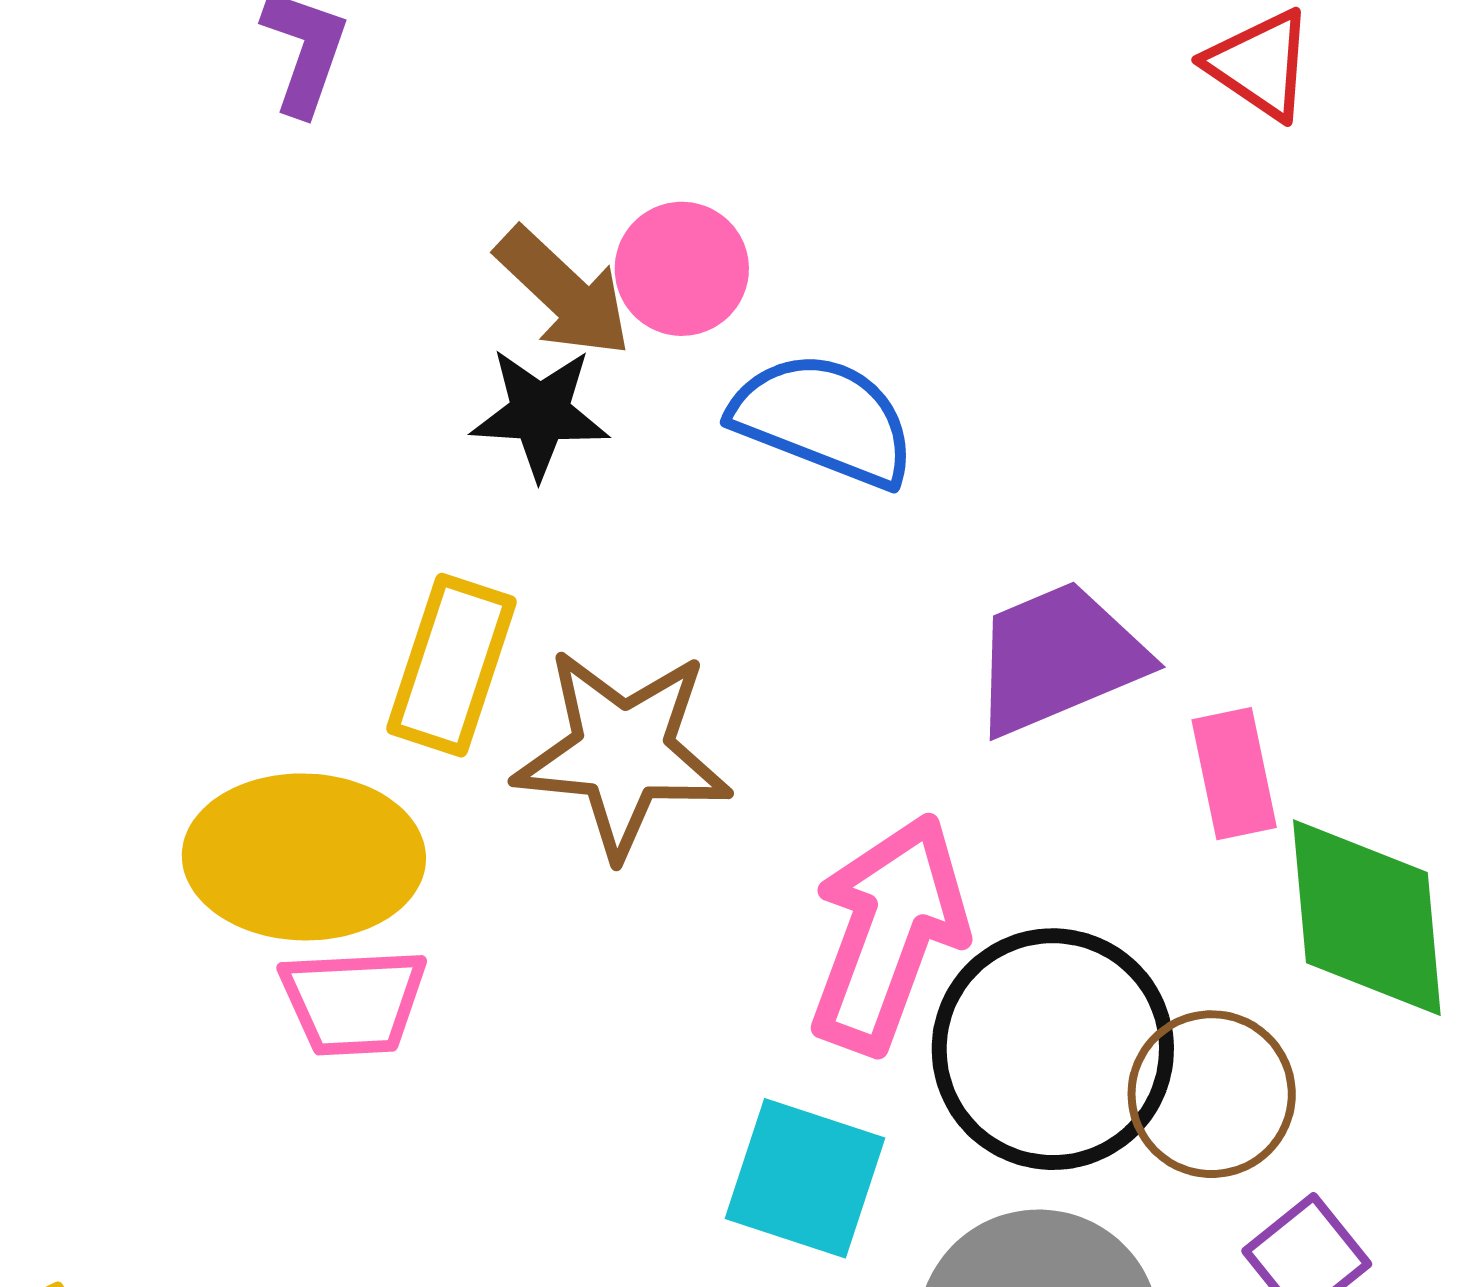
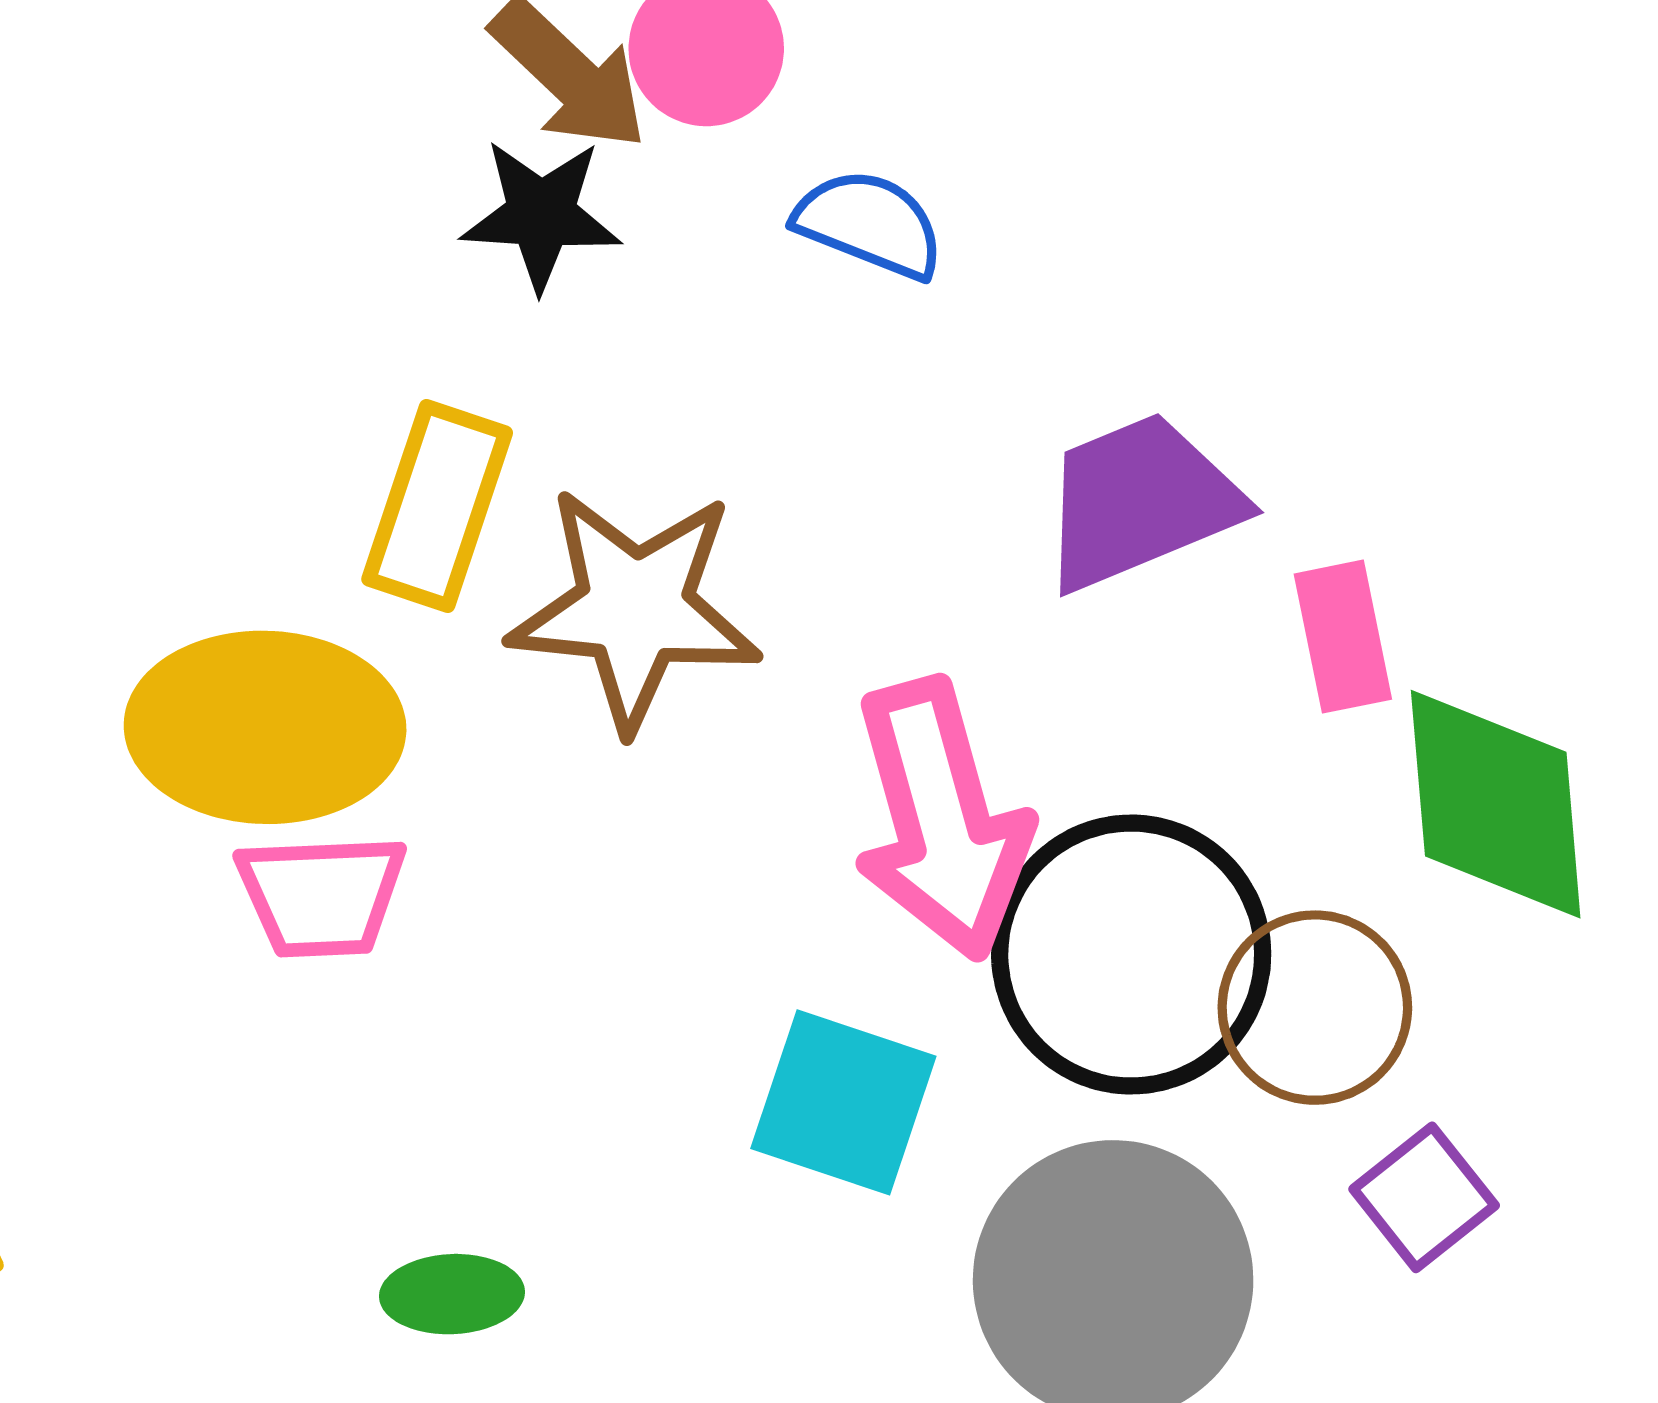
blue semicircle: (824, 419) -> (869, 224), size x0.7
pink arrow: (888, 933) -> (941, 819), turned 144

